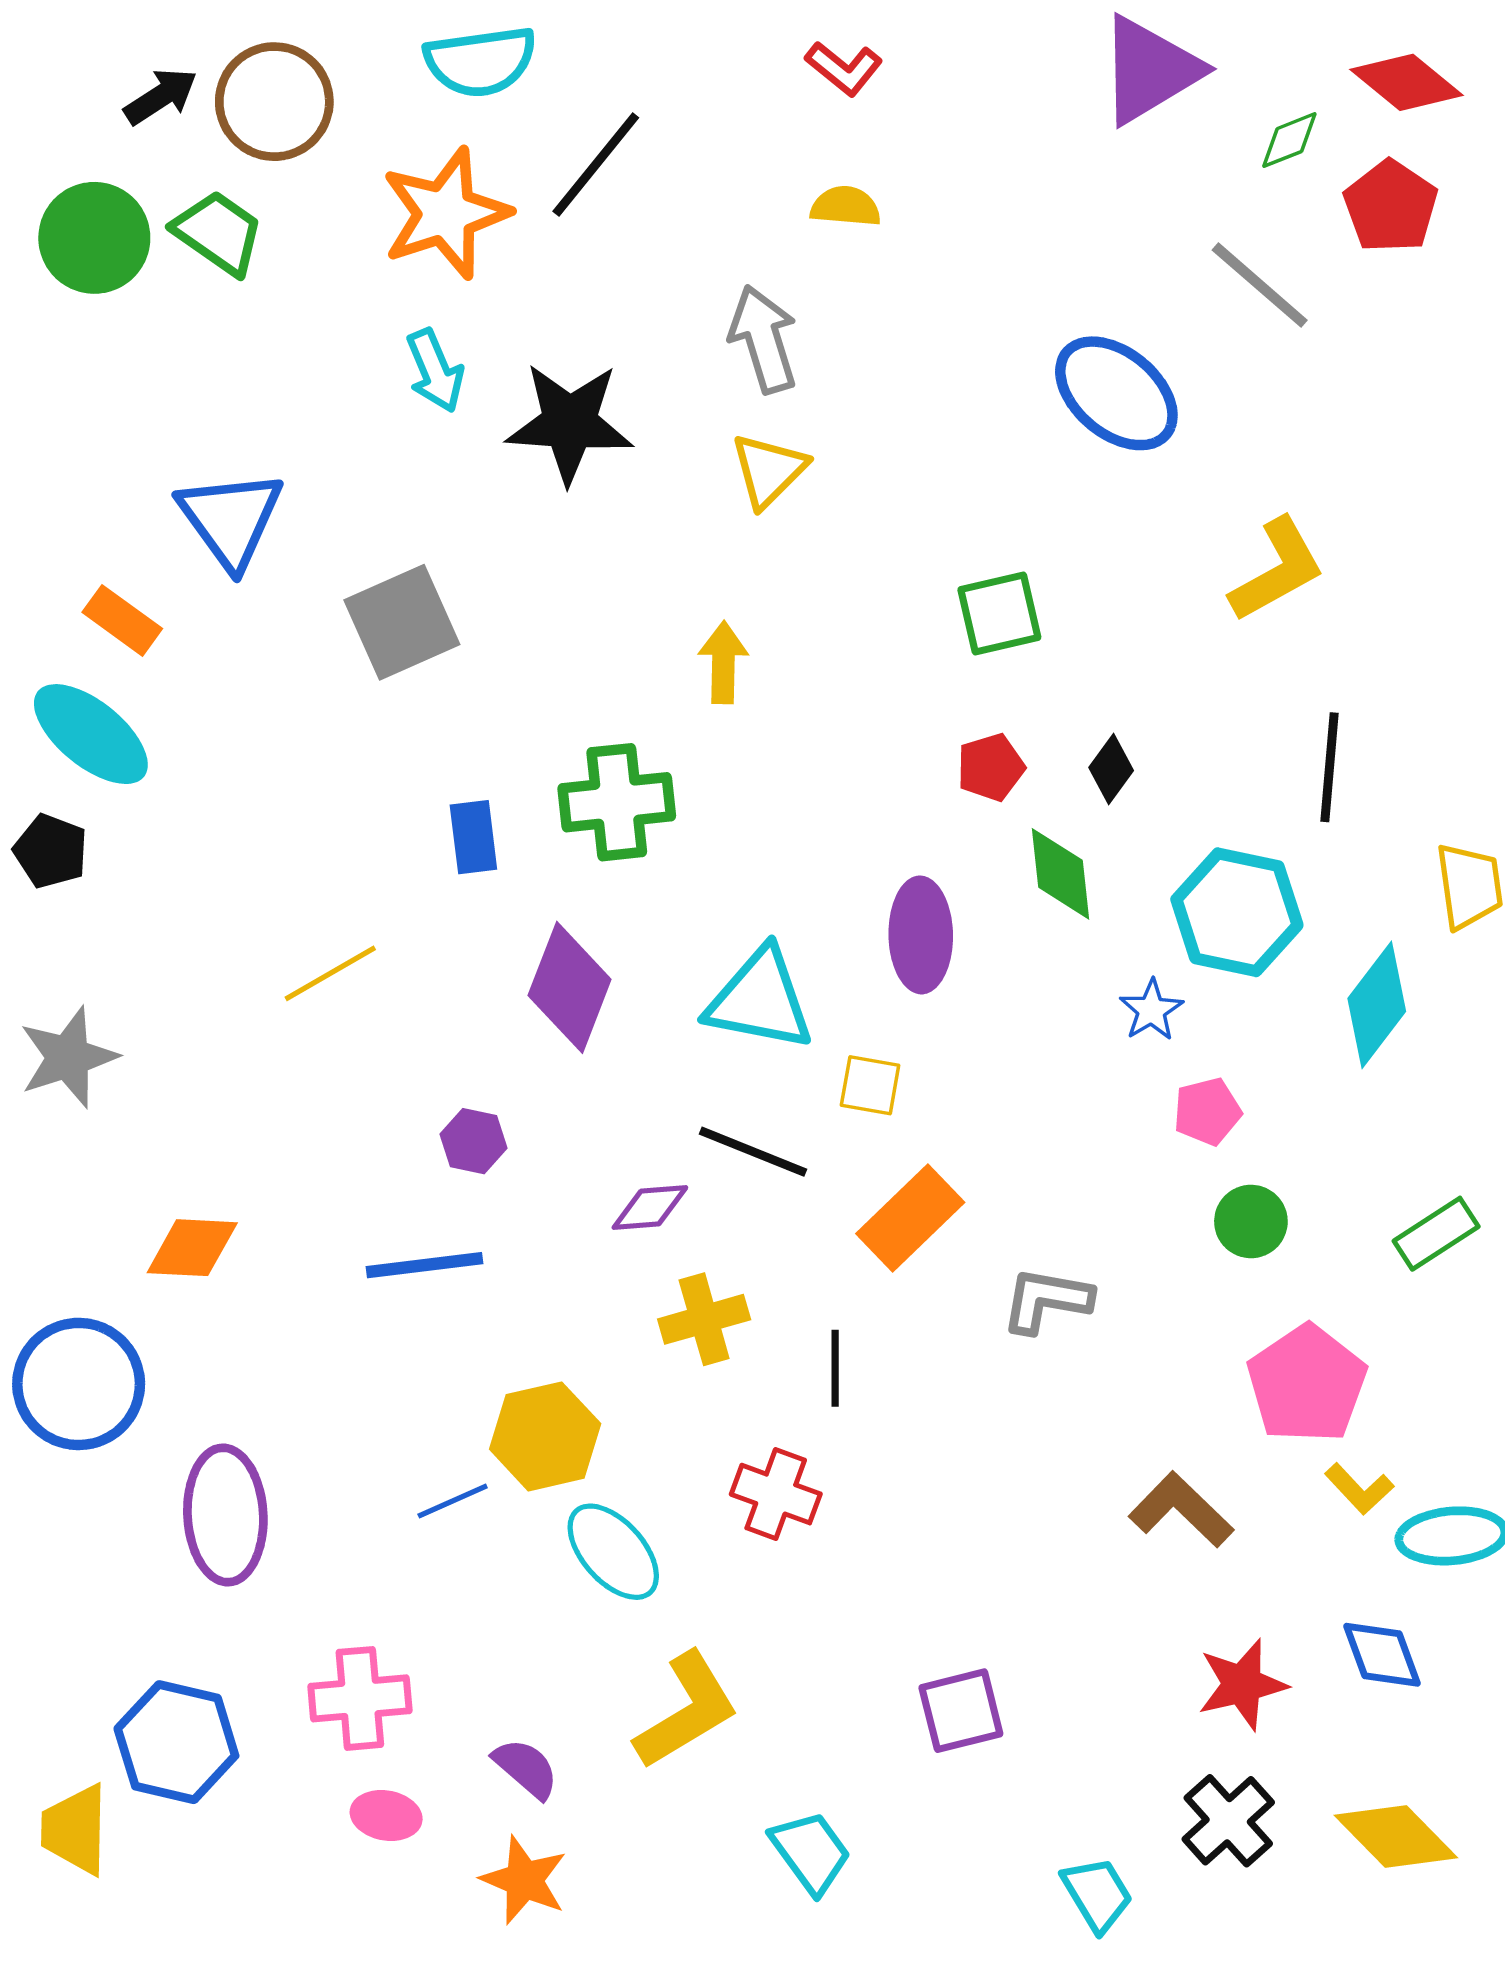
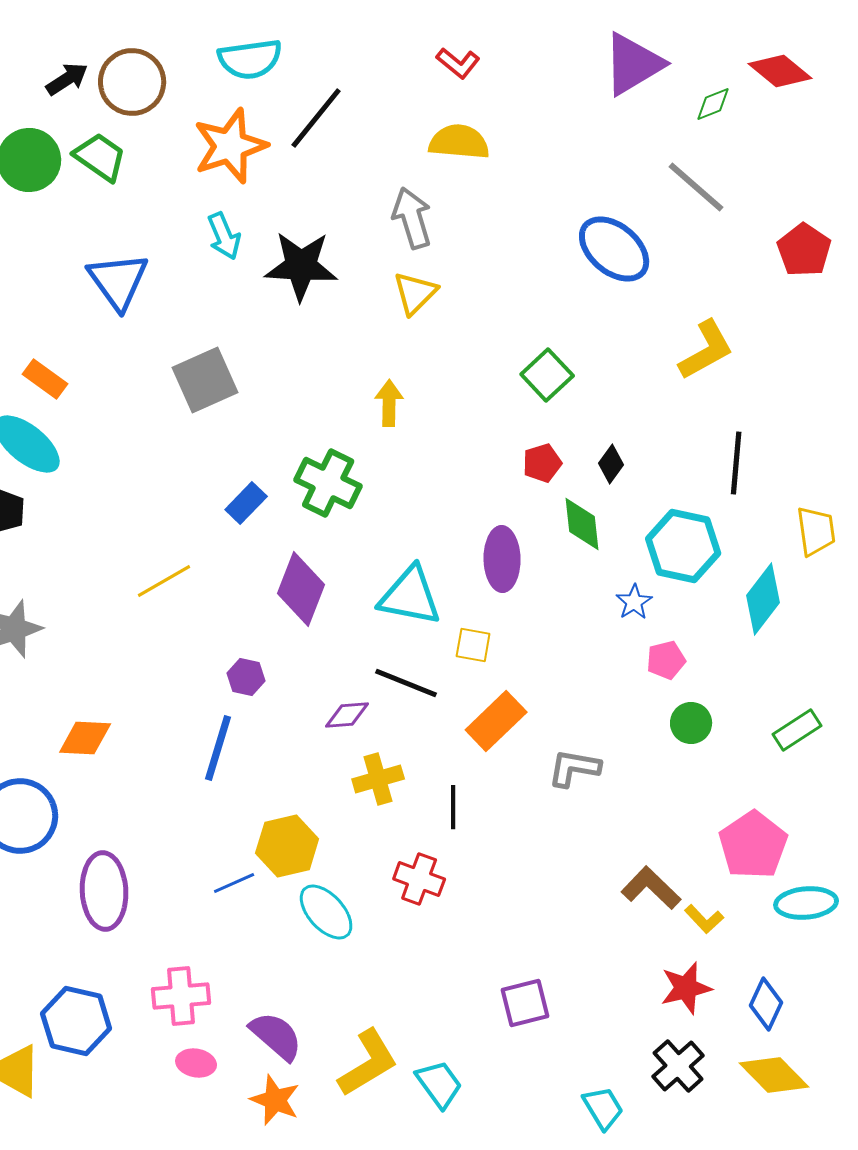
yellow semicircle: (846, 206) -> (459, 142), size x1.5
red pentagon: (1391, 206) -> (804, 250), moved
blue triangle: (231, 519) -> (118, 281), moved
green square: (999, 614) -> (547, 375), turned -30
green cross: (617, 802) -> (328, 483), turned 32
blue rectangle: (473, 837) -> (246, 503), turned 51
blue line: (425, 1265) -> (218, 748), turned -66
pink pentagon: (1307, 1384) -> (753, 845), moved
yellow L-shape: (1359, 1489) -> (704, 919), moved
blue diamond: (1382, 1655) -> (766, 1004), moved, turned 45
yellow L-shape: (687, 1711) -> (368, 1063), moved
purple semicircle: (526, 1768) -> (276, 1036), size x1.4

